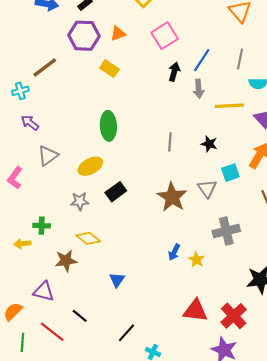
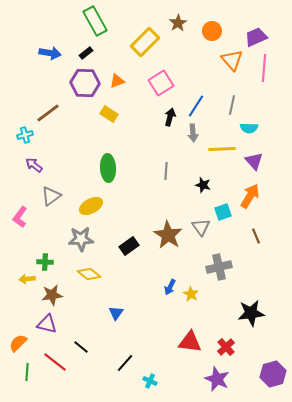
gray line: (170, 142) -> (166, 171), moved
black rectangle: (116, 192) -> (129, 246), moved
gray star: (80, 201) -> (81, 239), size x1.4
brown star: (66, 261) -> (52, 295), moved
red cross: (234, 316) -> (226, 347), size x0.7

